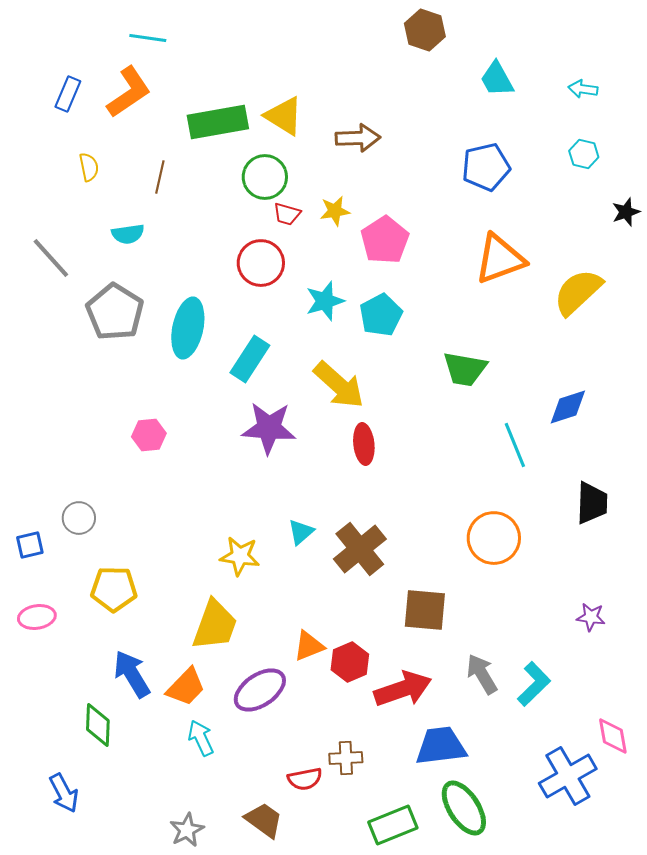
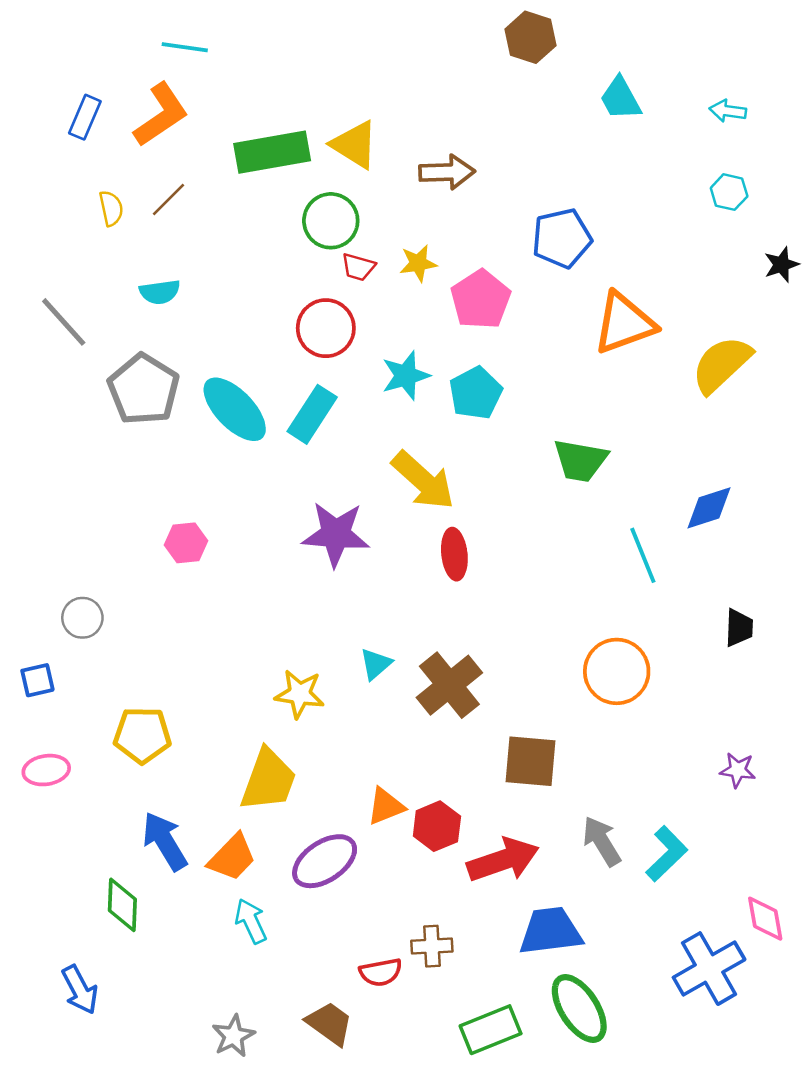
blue pentagon: (486, 167) -> (562, 238), moved
brown line: (160, 177) -> (169, 200), moved, turned 32
cyan ellipse: (188, 328) -> (235, 409), turned -56
cyan rectangle: (250, 359) -> (312, 414), moved
black trapezoid: (592, 503) -> (739, 628), size x0.7
gray circle: (79, 518) -> (82, 618), moved

